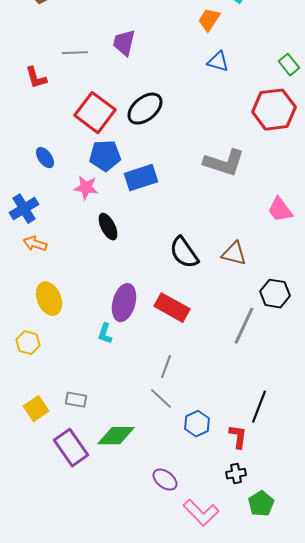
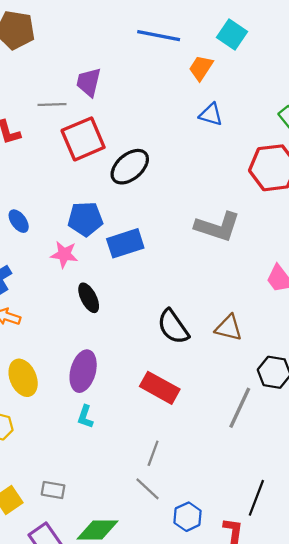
purple trapezoid: (124, 43) -> (89, 82), moved
red square: (95, 113) -> (83, 139), moved, turned 30
purple ellipse: (124, 303) -> (83, 371), moved

